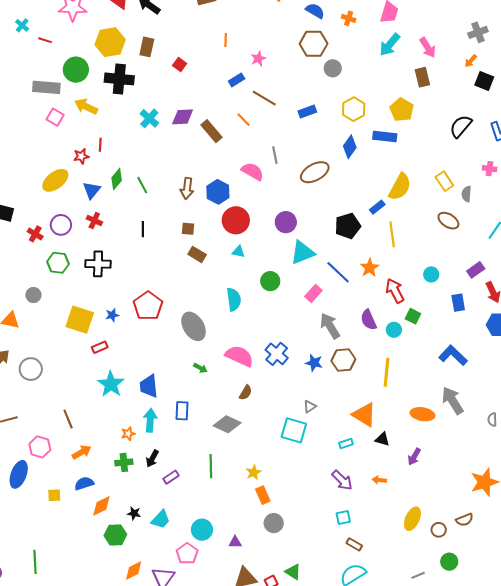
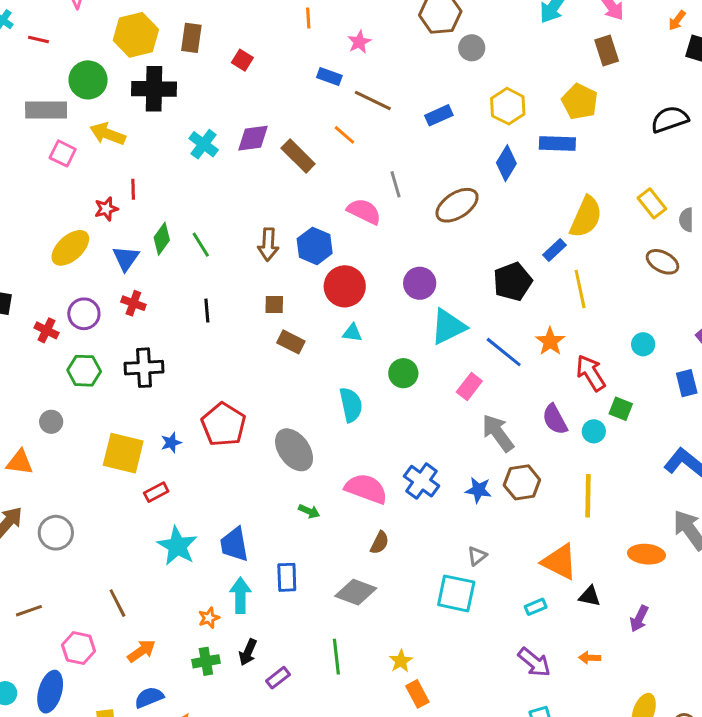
blue rectangle: (237, 80) -> (329, 77), turned 56
black semicircle: (461, 126) -> (670, 119), turned 35

